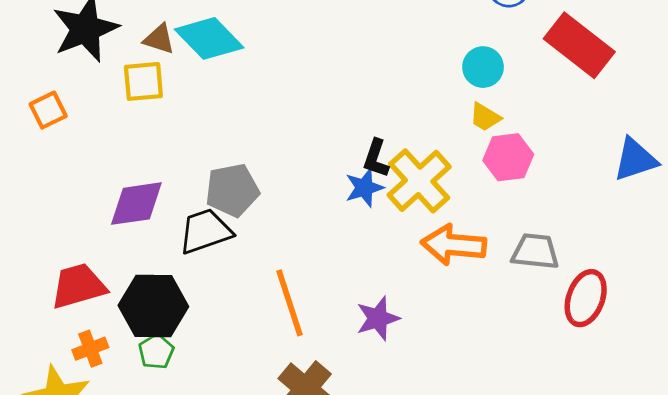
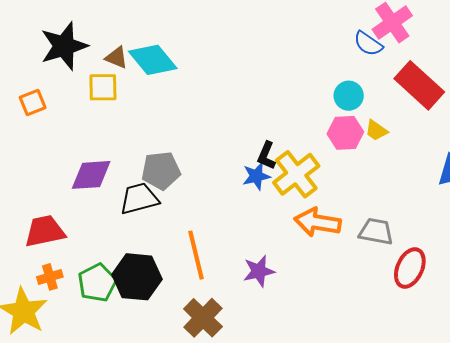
yellow trapezoid: (485, 117) -> (376, 130), moved
pink hexagon: (508, 157) -> (345, 133), moved
black hexagon: (153, 306) -> (137, 277), moved
green pentagon: (156, 352) -> (97, 283), size x1.5

